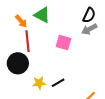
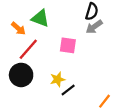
red line: (27, 41) -> (28, 49), turned 55
yellow star: (39, 83) -> (58, 79), moved

